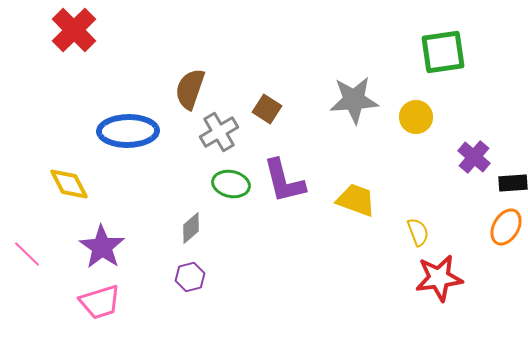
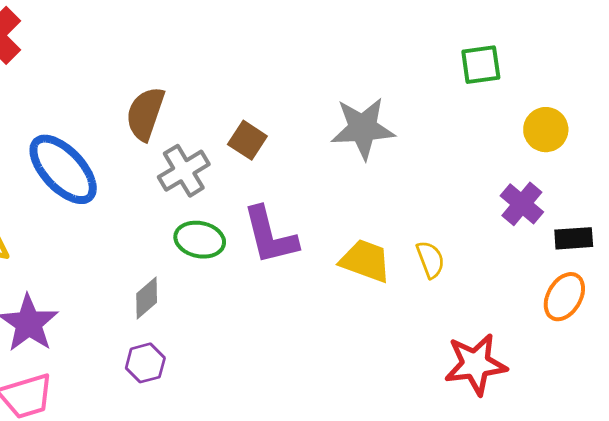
green square: (443, 52) -> (481, 65), size x0.7
yellow circle: (416, 117) -> (546, 130), moved
blue ellipse: (128, 131) -> (63, 169), turned 48
yellow semicircle: (418, 232) -> (430, 260), moved

